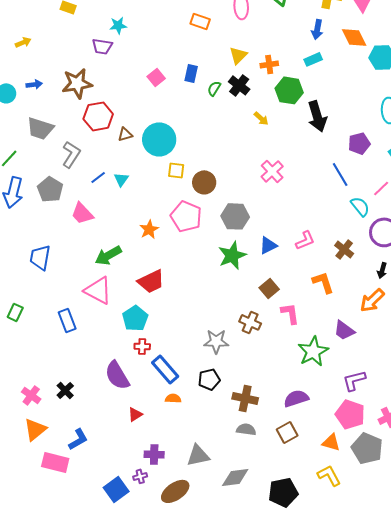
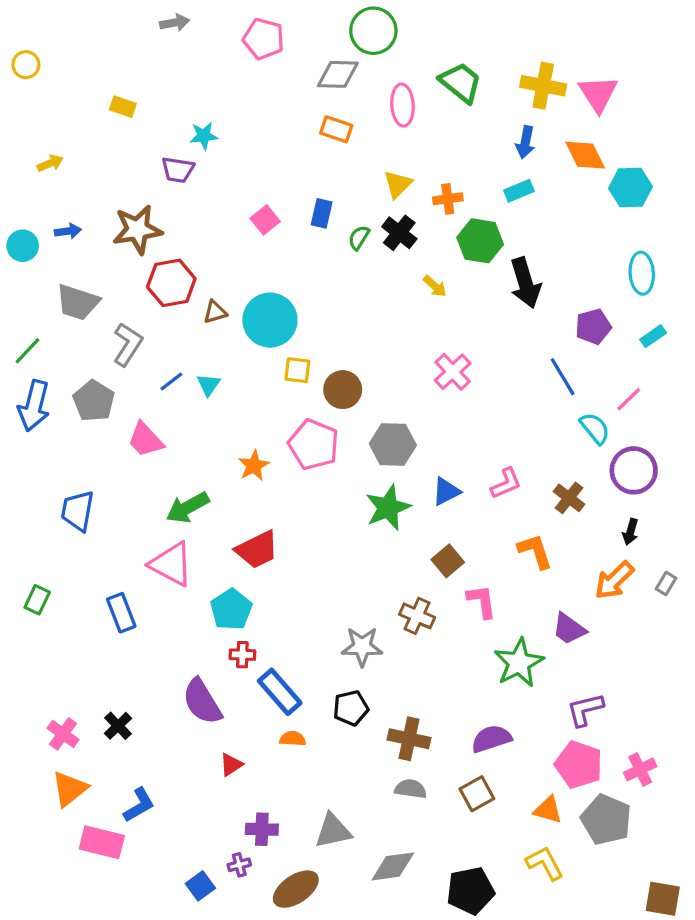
blue square: (116, 489) -> (200, 886), size x0.7

